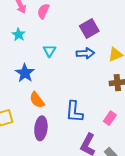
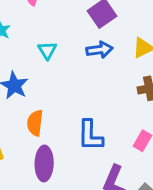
orange semicircle: (37, 100) -> (35, 123), turned 48

